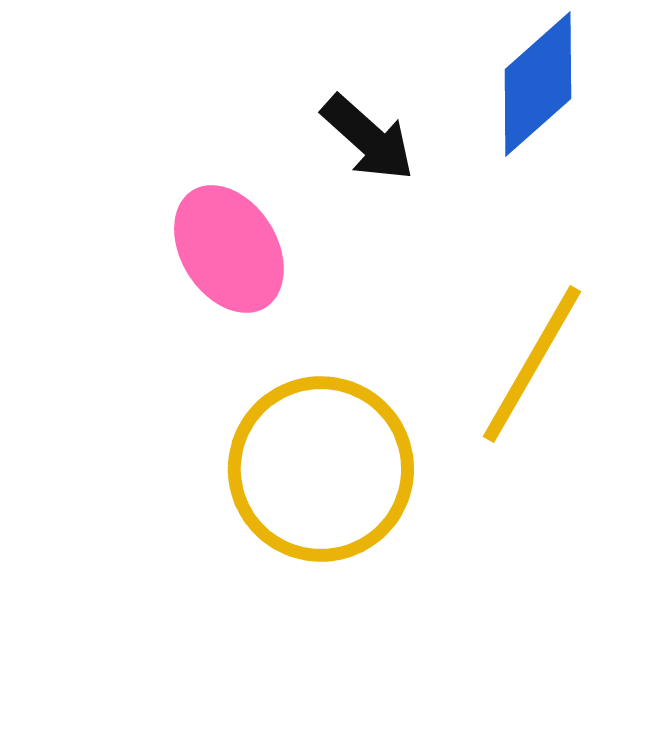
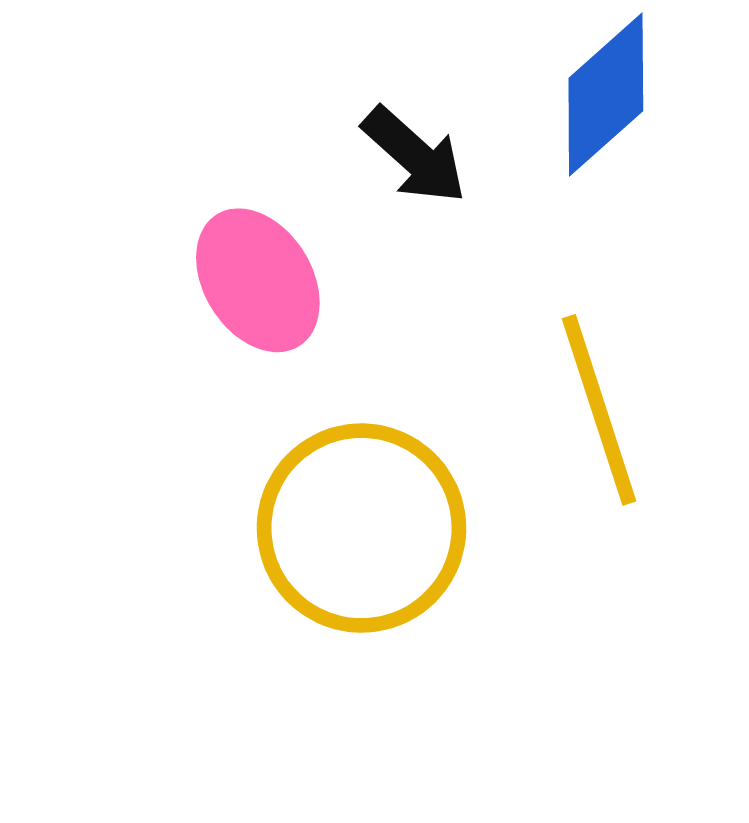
yellow line: (532, 364) -> (599, 410), turned -48

